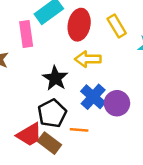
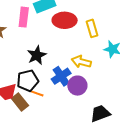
red ellipse: (79, 25) -> (65, 20), turned 65
yellow arrow: (88, 59) -> (81, 62), moved
orange line: (79, 130) -> (37, 93), moved

